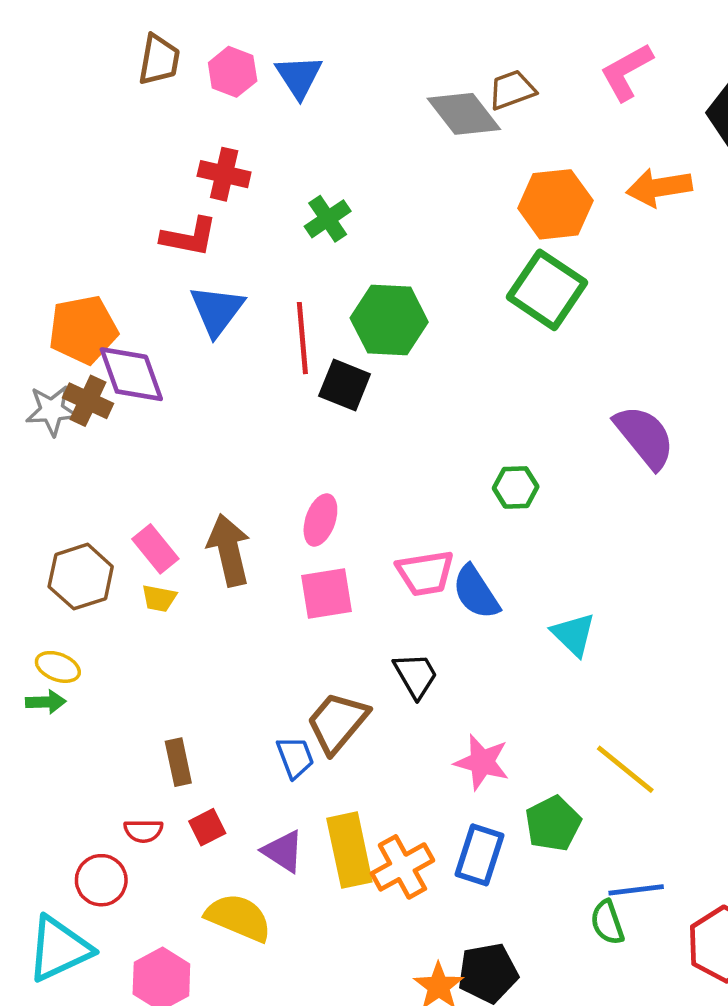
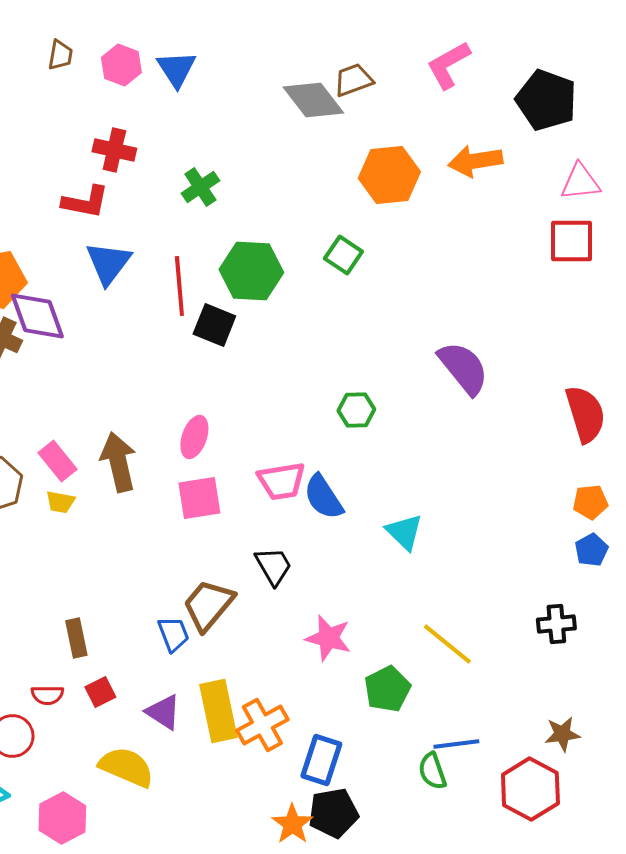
brown trapezoid: (159, 60) -> (60, 55), size x0.7
green square: (547, 290) -> (343, 255), moved, size x0.6
blue rectangle: (480, 855) -> (321, 760), moved

